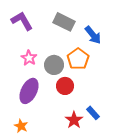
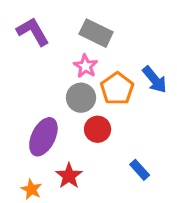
blue arrow: (93, 35) -> (155, 80), moved
pink star: (29, 58) -> (85, 66), moved
red star: (74, 120) -> (69, 176), moved

